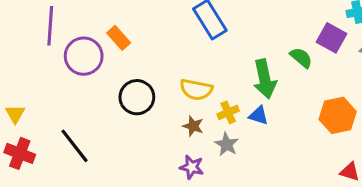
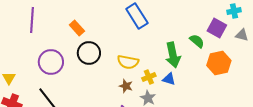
purple circle: (84, 56) -> (51, 62), moved
black circle: (137, 97) -> (89, 53), moved
orange hexagon: (338, 115) -> (219, 63), moved

